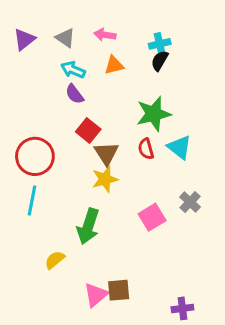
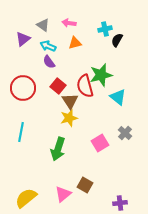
purple triangle: (24, 39) -> (23, 39), moved
black semicircle: (160, 61) -> (117, 40), moved
red semicircle: (146, 149) -> (85, 86), moved, size x1.6
red circle: (35, 156) -> (23, 88), moved
yellow semicircle: (55, 260) -> (26, 198), moved, size x1.6
brown square: (119, 290) -> (85, 185), moved, turned 35

